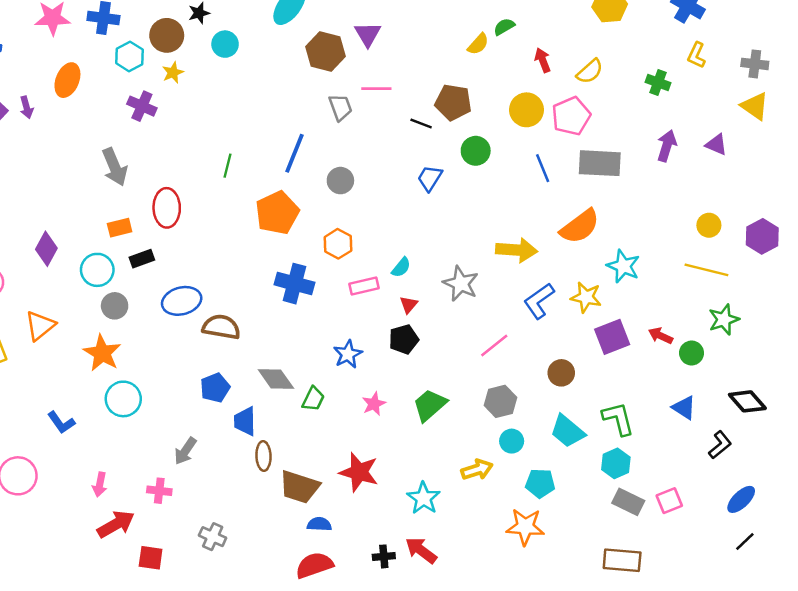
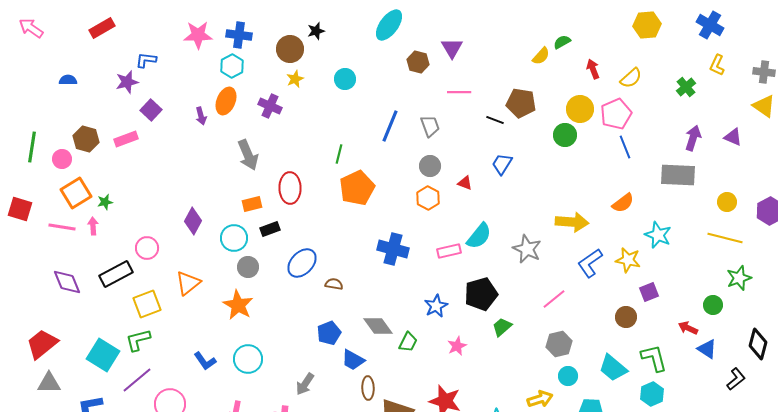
cyan circle: (225, 44) -> (345, 79), moved
brown hexagon: (326, 52) -> (418, 62), size x0.7
cyan hexagon: (129, 56) -> (232, 66), moved
orange ellipse: (67, 80) -> (226, 101), moved
green cross: (658, 83) -> (686, 87), turned 30
purple arrow: (27, 107) -> (201, 116), moved
gray trapezoid: (340, 107) -> (430, 126), moved
green circle: (476, 151) -> (565, 135), moved
blue line: (294, 153) -> (390, 126), moved
gray rectangle: (600, 163) -> (678, 175), moved
blue line: (543, 168) -> (625, 147), moved
orange pentagon: (277, 213) -> (357, 188), moved
orange semicircle: (580, 226) -> (623, 203), size x0.7
orange hexagon: (338, 244) -> (428, 198), moved
cyan semicircle: (401, 267) -> (479, 236), size x1.6
blue ellipse: (182, 301) -> (302, 263), turned -32
red triangle: (409, 305) -> (465, 183), moved, turned -49
brown semicircle: (221, 327) -> (334, 284), size x0.6
red arrow: (661, 336) -> (688, 328), moved
purple square: (612, 337) -> (649, 292), size x0.7
black pentagon: (404, 339) -> (481, 294), size x1.4
brown circle: (561, 373) -> (626, 317), moved
cyan circle: (123, 399) -> (248, 359), moved
black diamond: (747, 401) -> (758, 344), turned 56
green trapezoid: (430, 405) -> (502, 327), moved, size x0.7
blue trapezoid: (245, 421) -> (353, 360), turned -60

